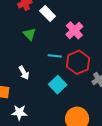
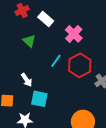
cyan line: (55, 56) -> (56, 61), turned -56
cyan square: (58, 85) -> (39, 99), moved, turned -30

